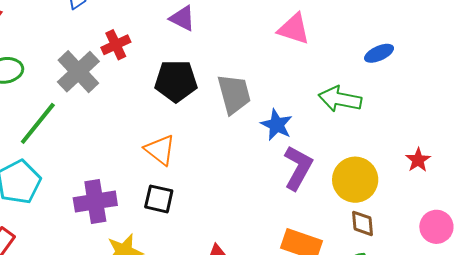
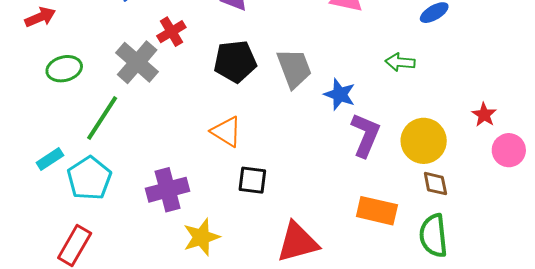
green arrow: (340, 99) -> (400, 62), size x0.7
black square: (159, 199) -> (252, 180), moved
pink circle: (436, 227) -> (509, 150), moved

